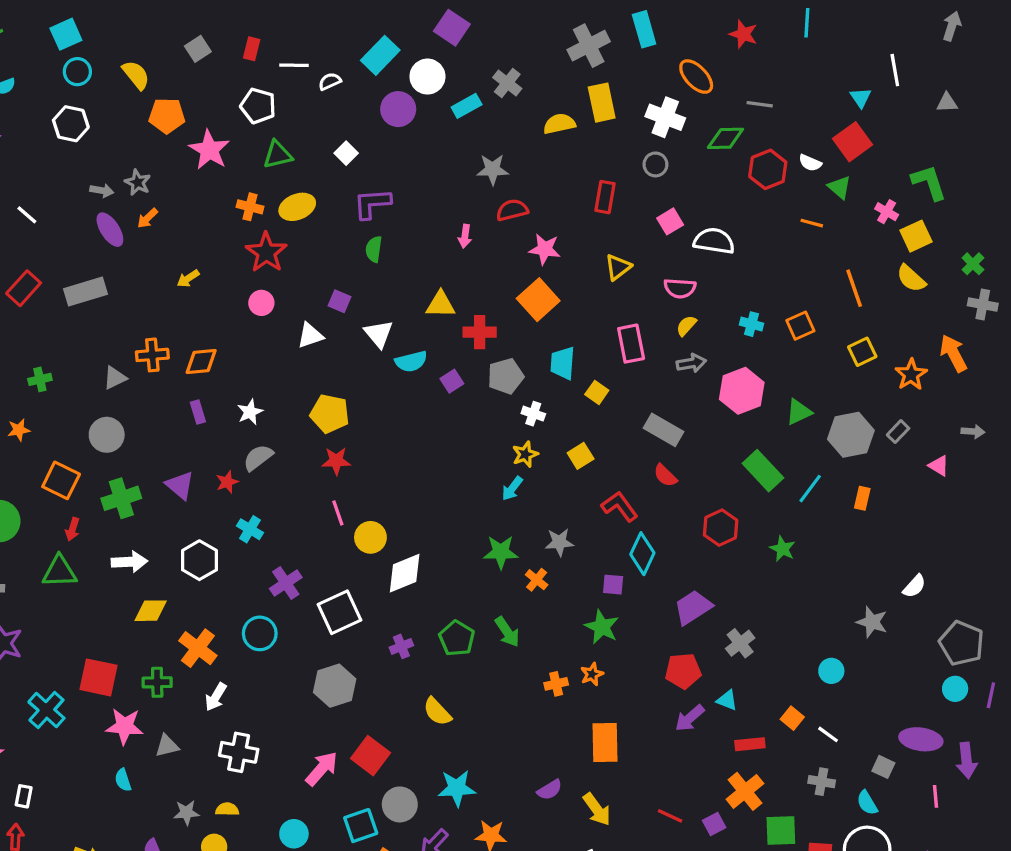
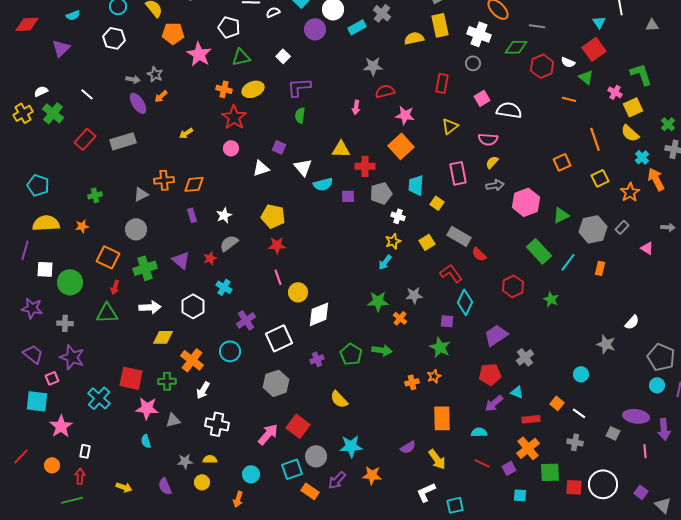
cyan cross: (752, 324) -> (642, 157), moved, turned 32
purple square: (452, 381) -> (348, 196), turned 32
gray rectangle: (664, 430) -> (459, 236), moved
green arrow: (507, 632) -> (382, 350), turned -48
cyan semicircle: (867, 803) -> (479, 432), moved, turned 119

